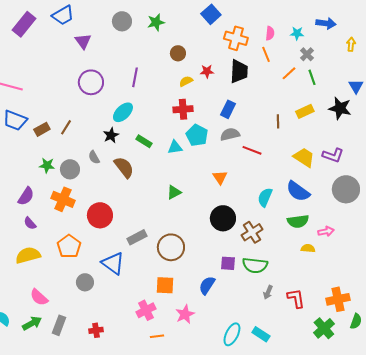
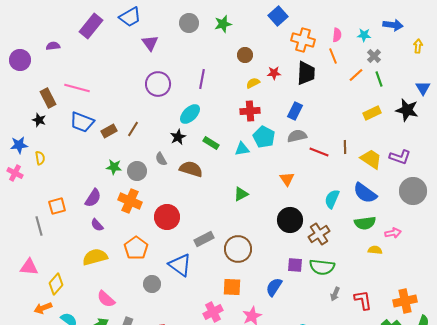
brown line: (278, 121) -> (345, 147), moved
brown semicircle: (124, 167) -> (191, 169), turned -35

